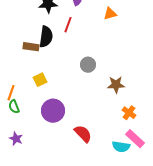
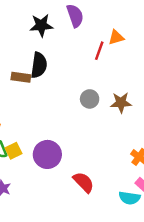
red line: (68, 25) -> (99, 51), moved
yellow square: (40, 80) -> (14, 151), moved
brown star: (116, 85) -> (121, 103), moved

